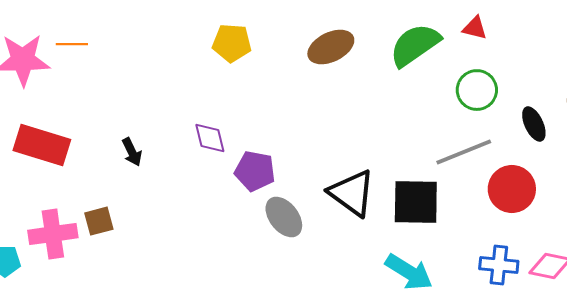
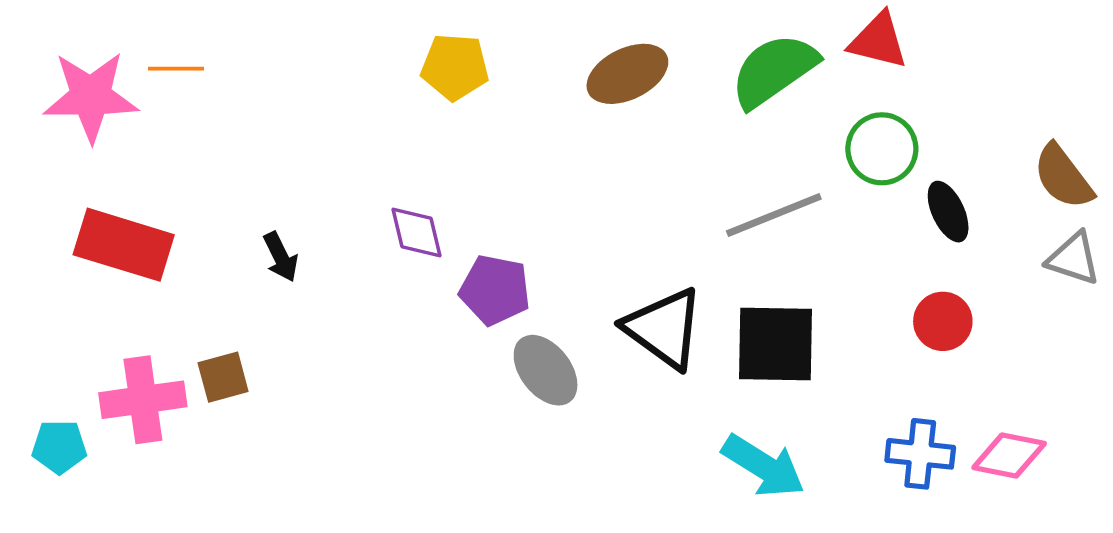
red triangle: (475, 28) -> (878, 41), size x1.4
black ellipse: (534, 124) -> (948, 212), moved
gray line: (464, 152) -> (774, 215), moved
red circle: (512, 189) -> (943, 321), size x0.7

